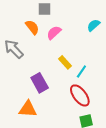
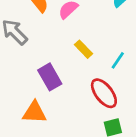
cyan line: (81, 72) -> (118, 60), moved

